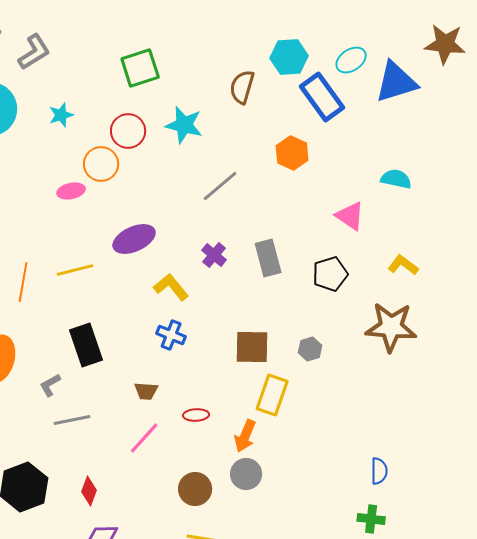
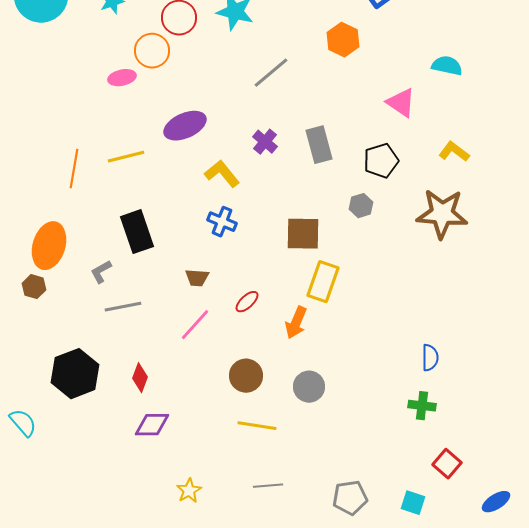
gray hexagon: (310, 349) -> (361, 206), moved
red ellipse: (196, 415) -> (247, 302), turned -40
gray circle: (246, 474) -> (309, 387), moved

